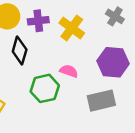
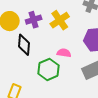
yellow cross: (72, 28) -> (60, 20), turned 30

